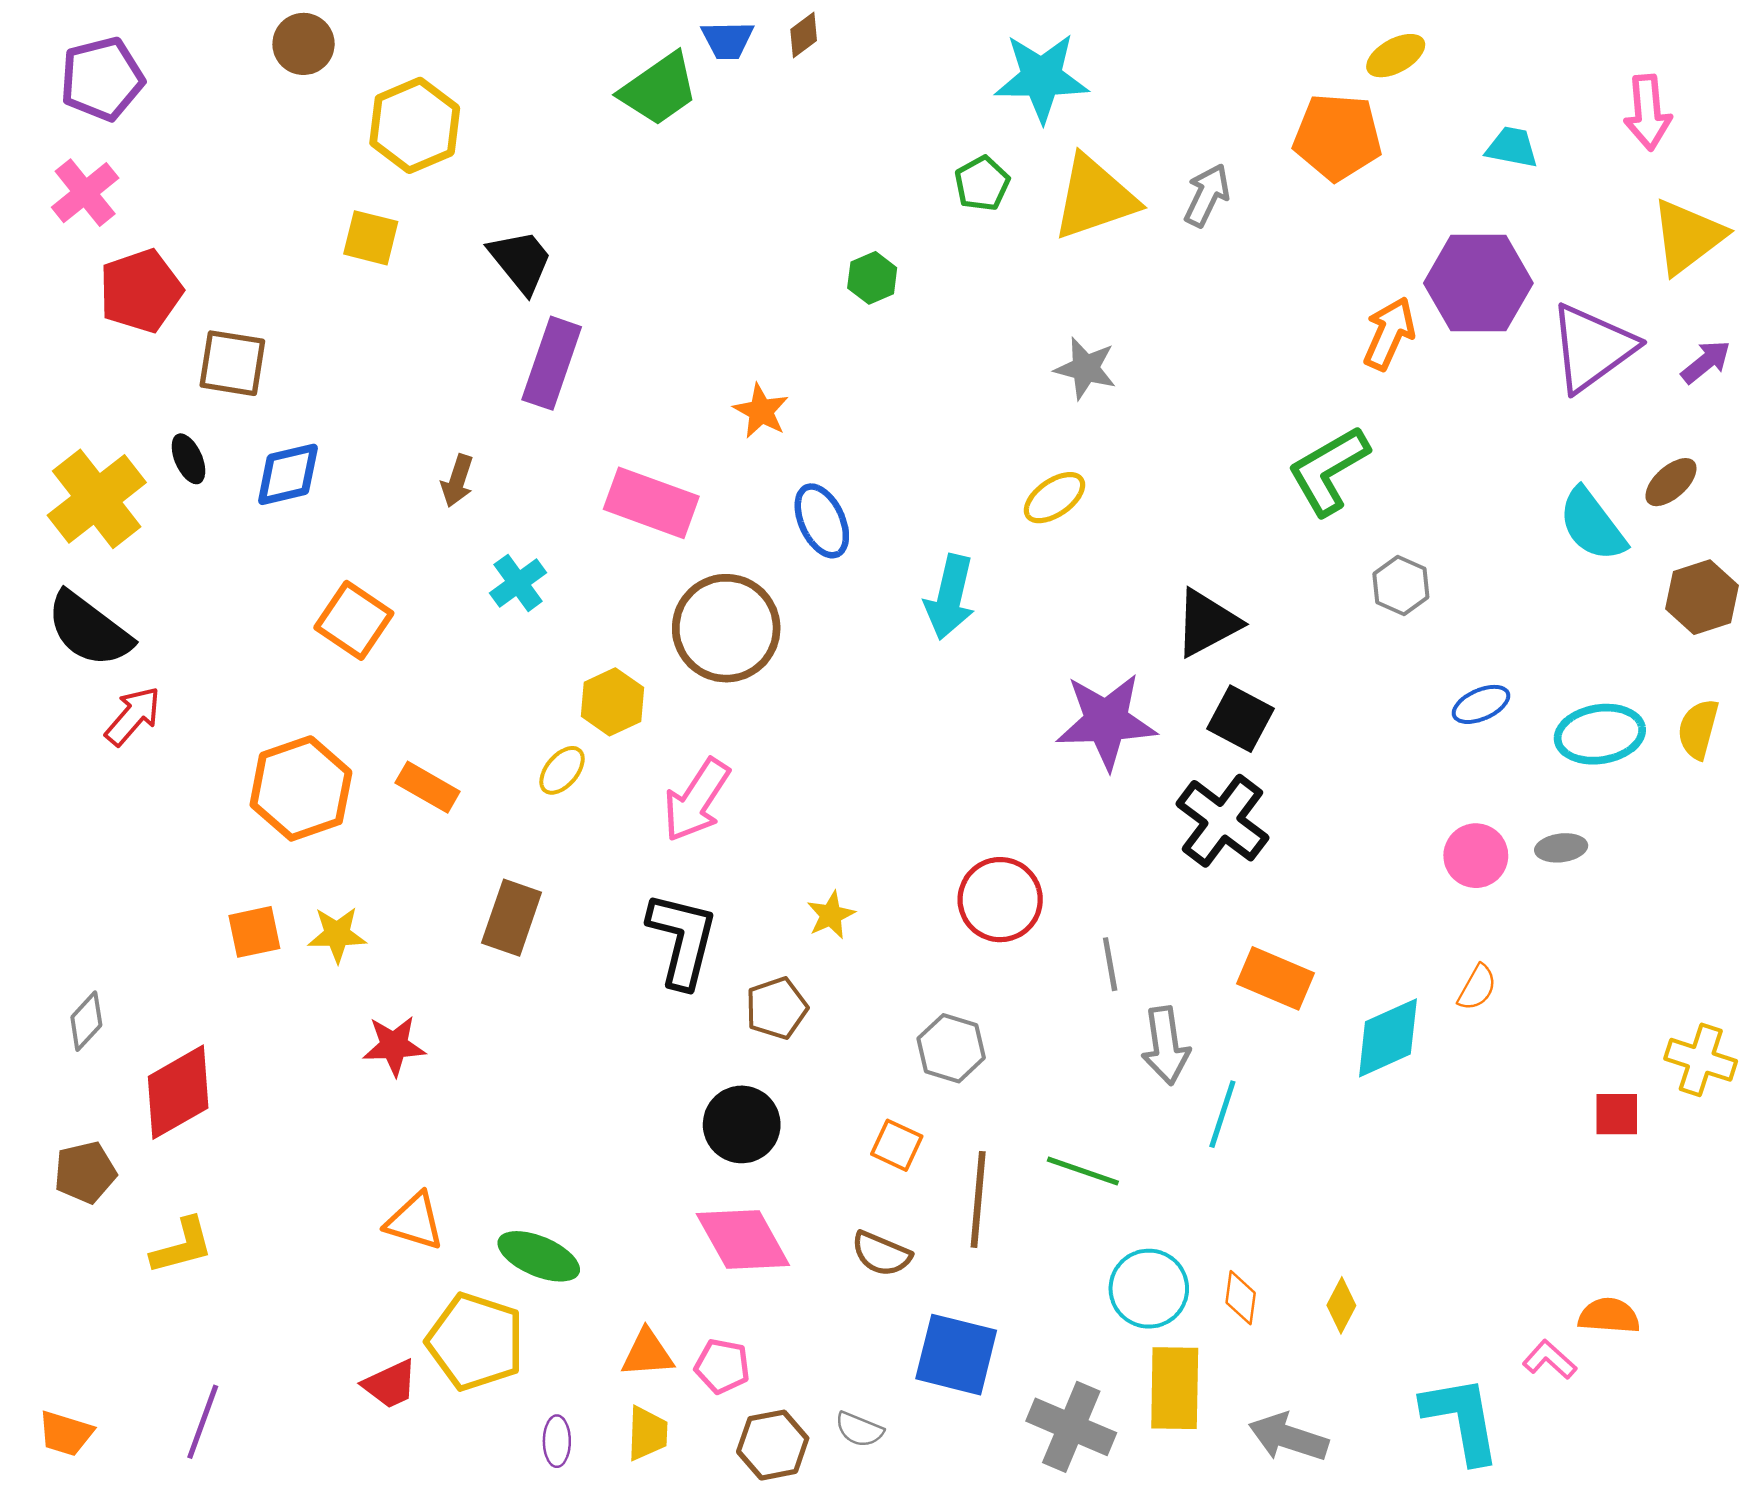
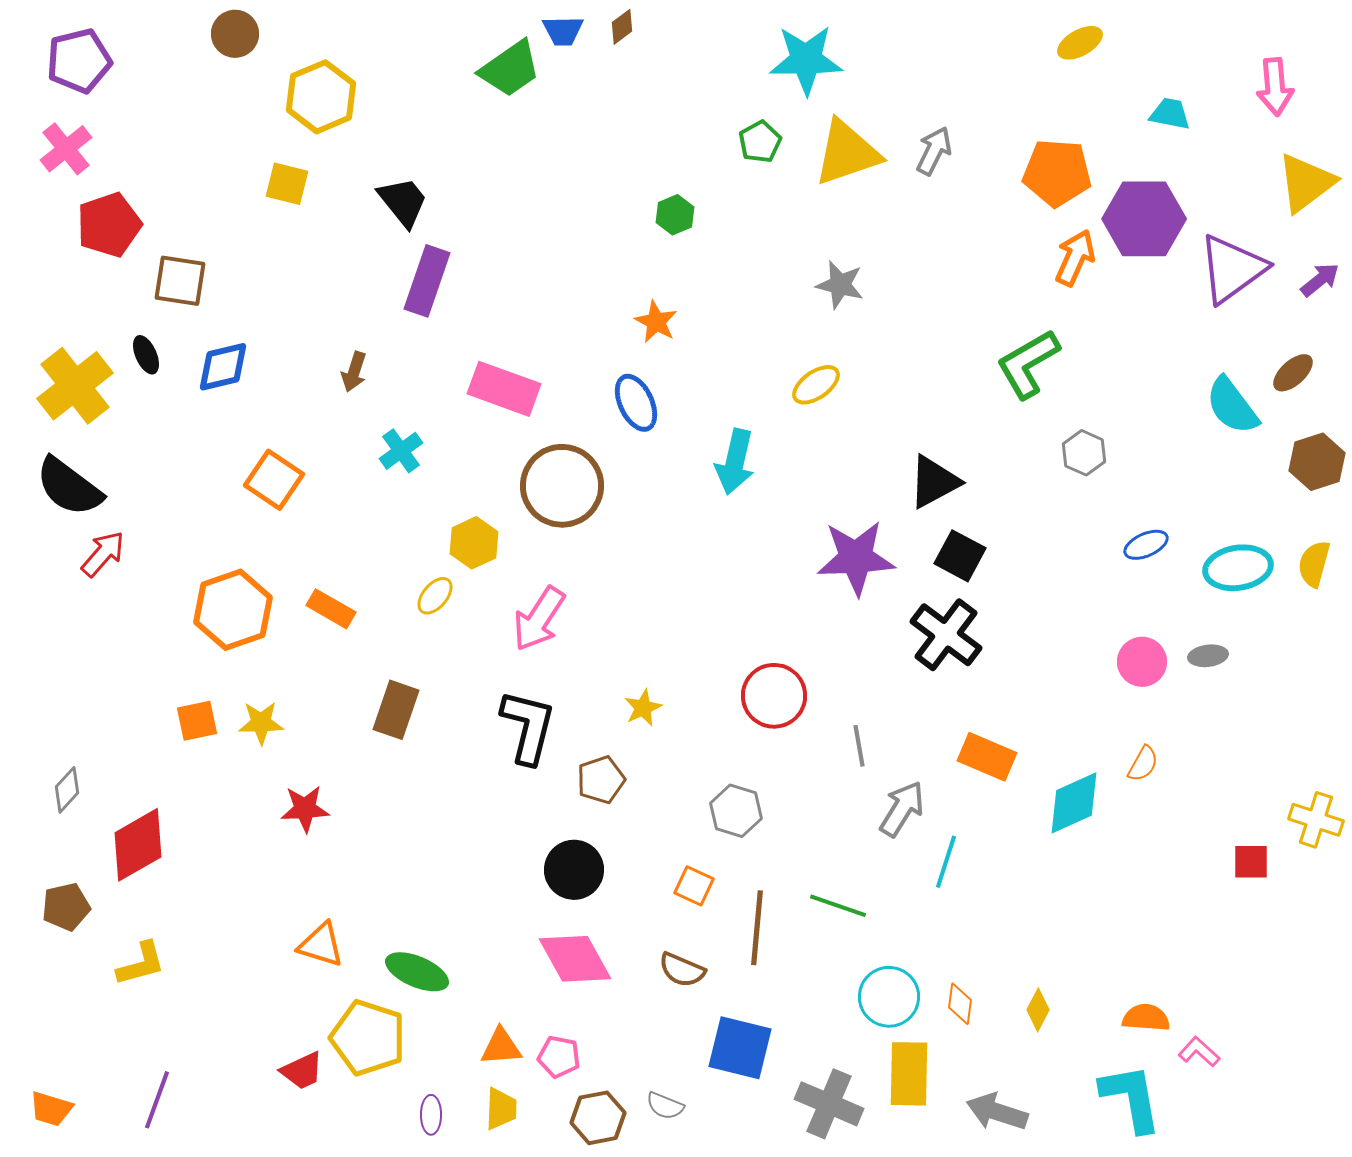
orange pentagon: (1338, 137) -> (1057, 173), moved
orange star: (761, 411) -> (656, 322), moved
gray arrow: (1166, 1046) -> (902, 809), turned -140
orange semicircle: (1609, 1316) -> (1146, 1018), moved

